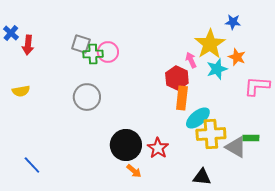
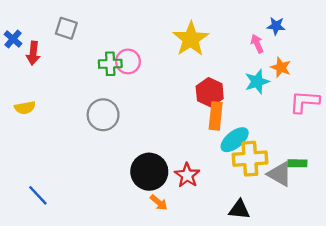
gray square: (81, 44) -> (66, 28), moved
yellow star: (210, 44) -> (191, 39), moved
pink arrow: (191, 60) -> (257, 44), moved

